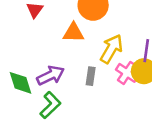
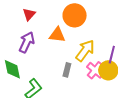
purple arrow: (51, 75) -> (27, 42), moved, turned -45

